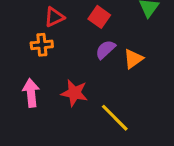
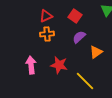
orange cross: (42, 45) -> (47, 34), moved
orange triangle: (133, 59) -> (96, 52), moved

